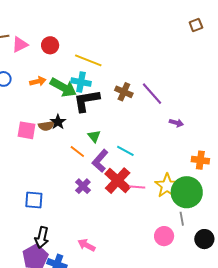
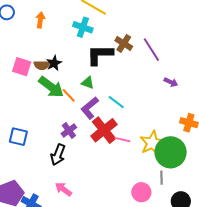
orange arrow: (38, 81) -> (40, 20), turned -77
green arrow: (63, 87) -> (51, 87), moved
black L-shape: (86, 101) -> (100, 55), moved
green triangle: (94, 136) -> (88, 83), turned -40
black arrow: (42, 237) -> (58, 155), moved

